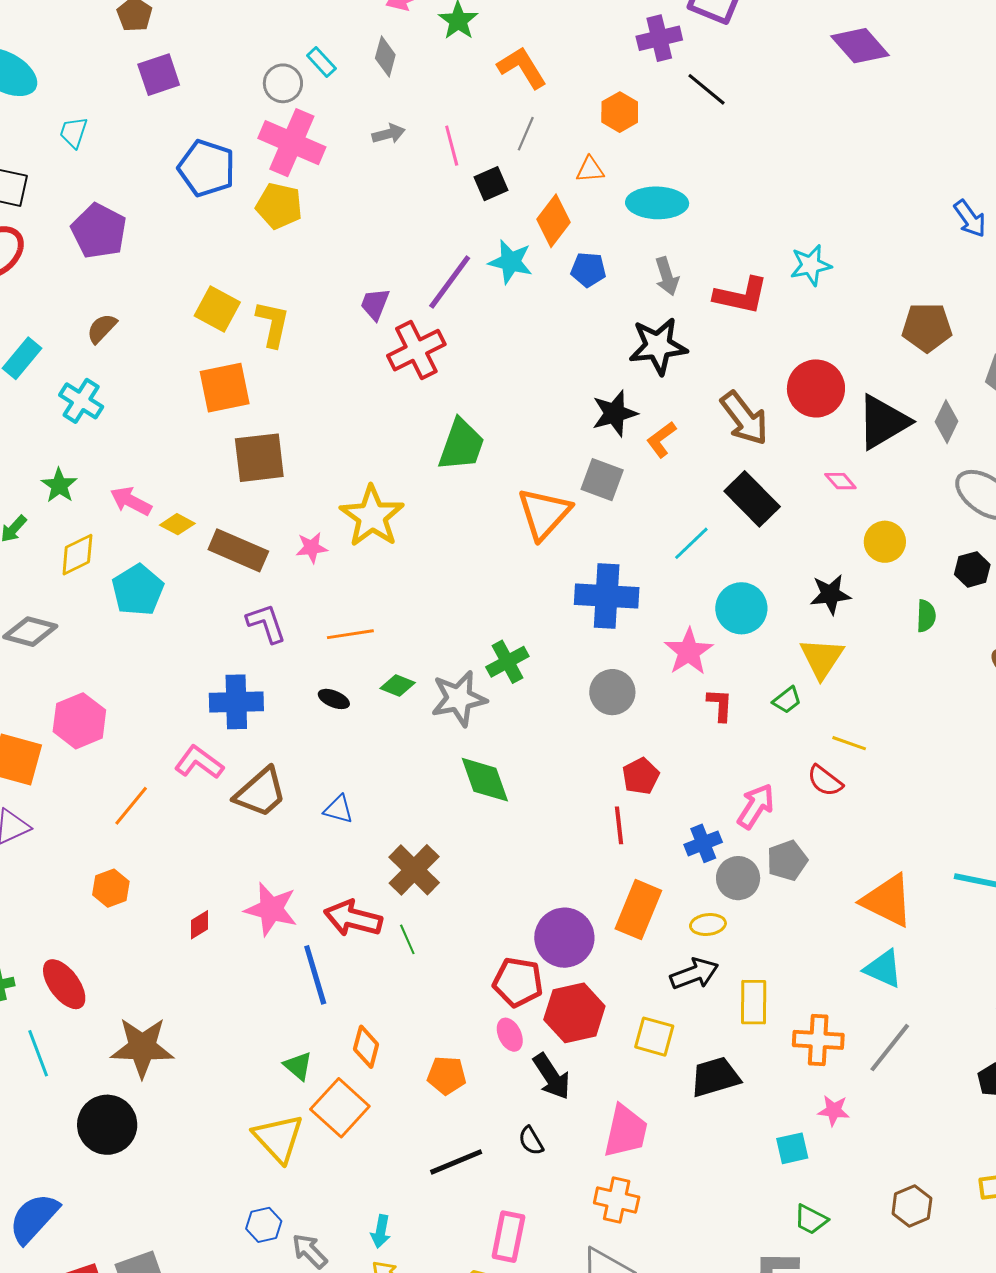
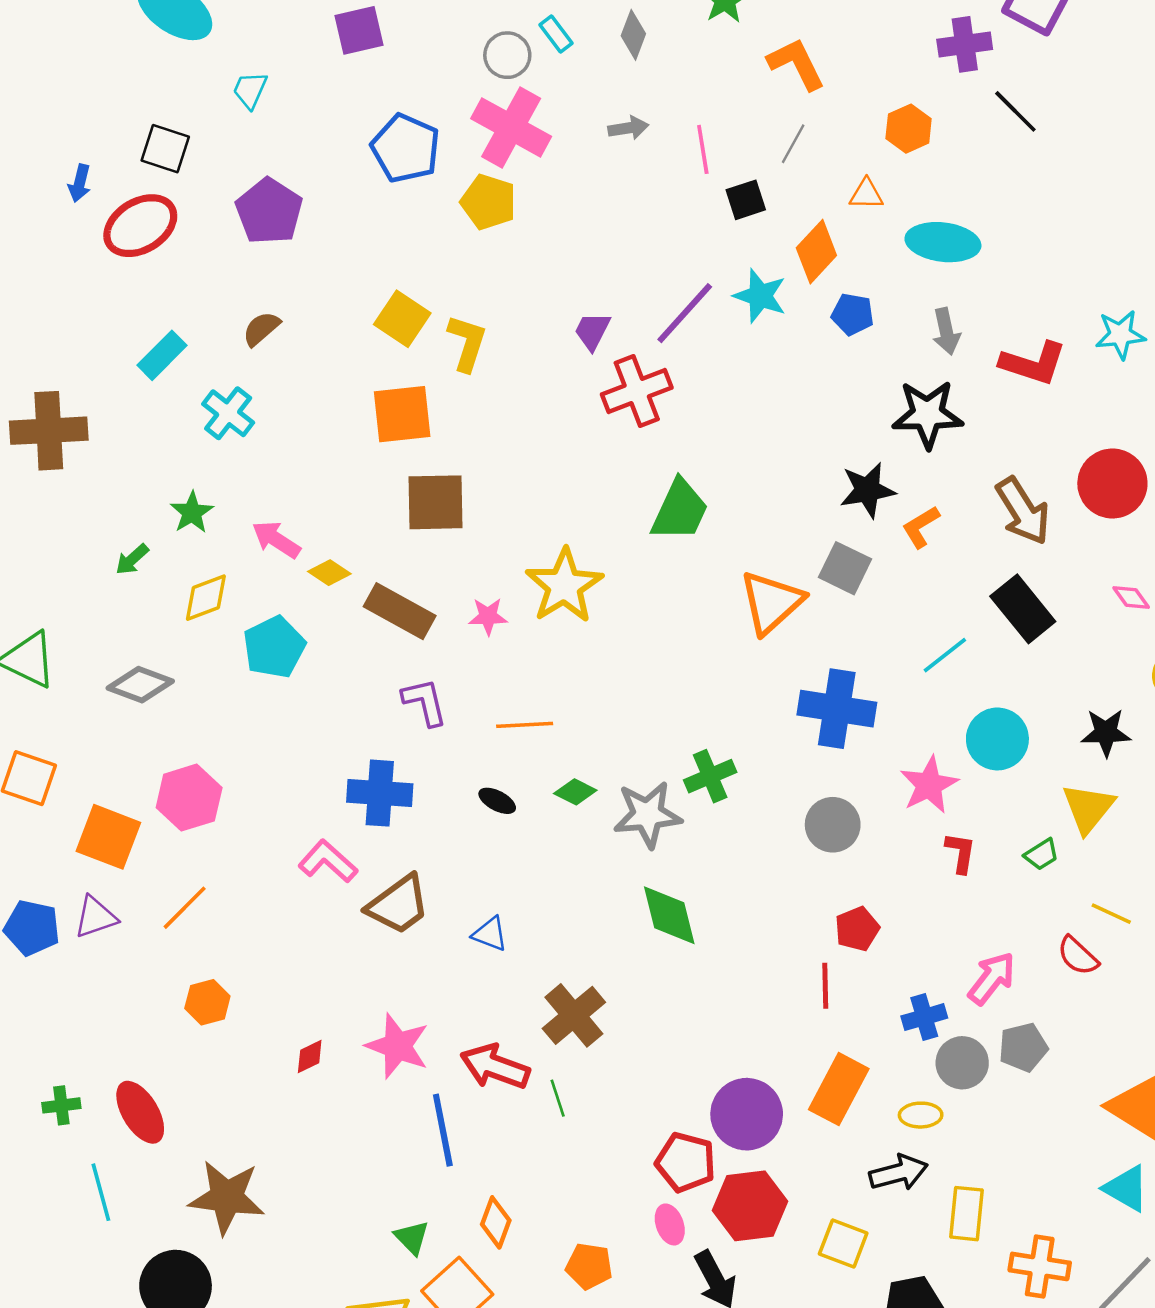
orange line: (131, 806) -> (185, 908), moved

